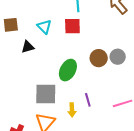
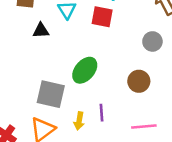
gray circle: (118, 57) -> (152, 41), moved
brown circle: (99, 58) -> (139, 81), moved

